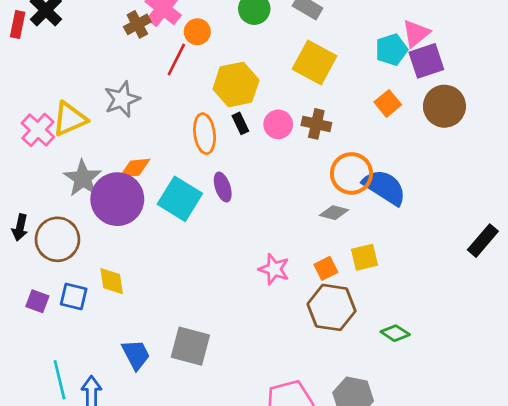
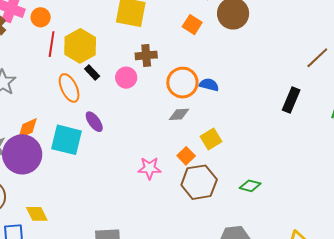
red line: (176, 59) -> (52, 44), moved
pink circle: (278, 124) -> (126, 78), moved
blue semicircle: (385, 187) -> (209, 85), size x0.6

